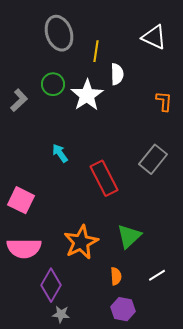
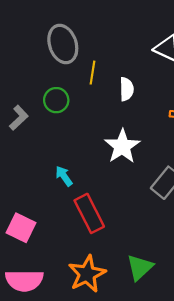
yellow line: (96, 51) -> (93, 73), moved
white star: (87, 95) -> (122, 146), moved
red rectangle: (104, 178) -> (89, 213), moved

